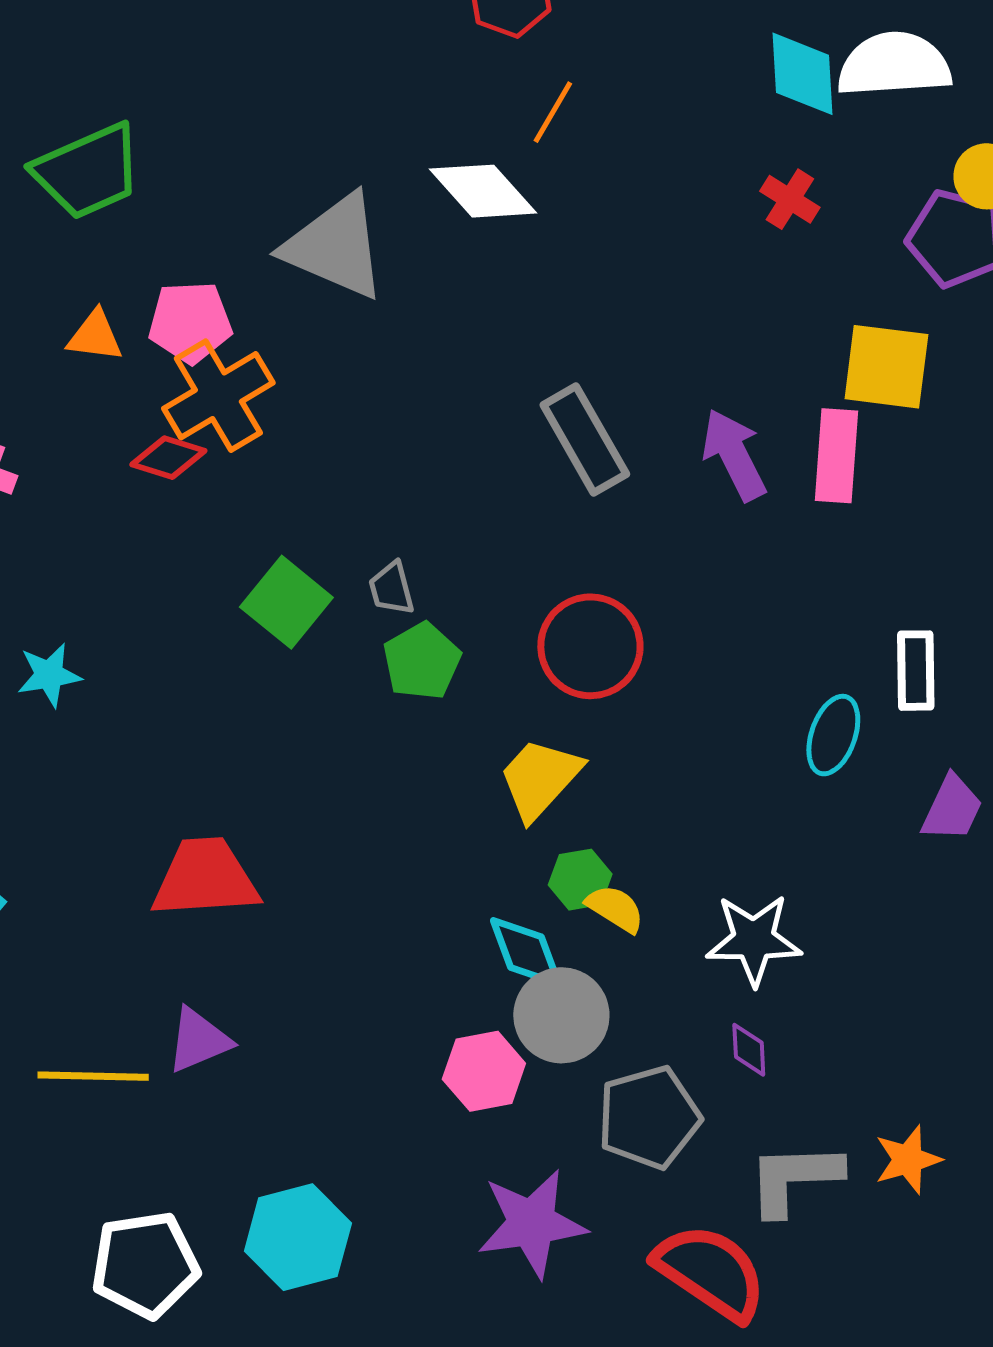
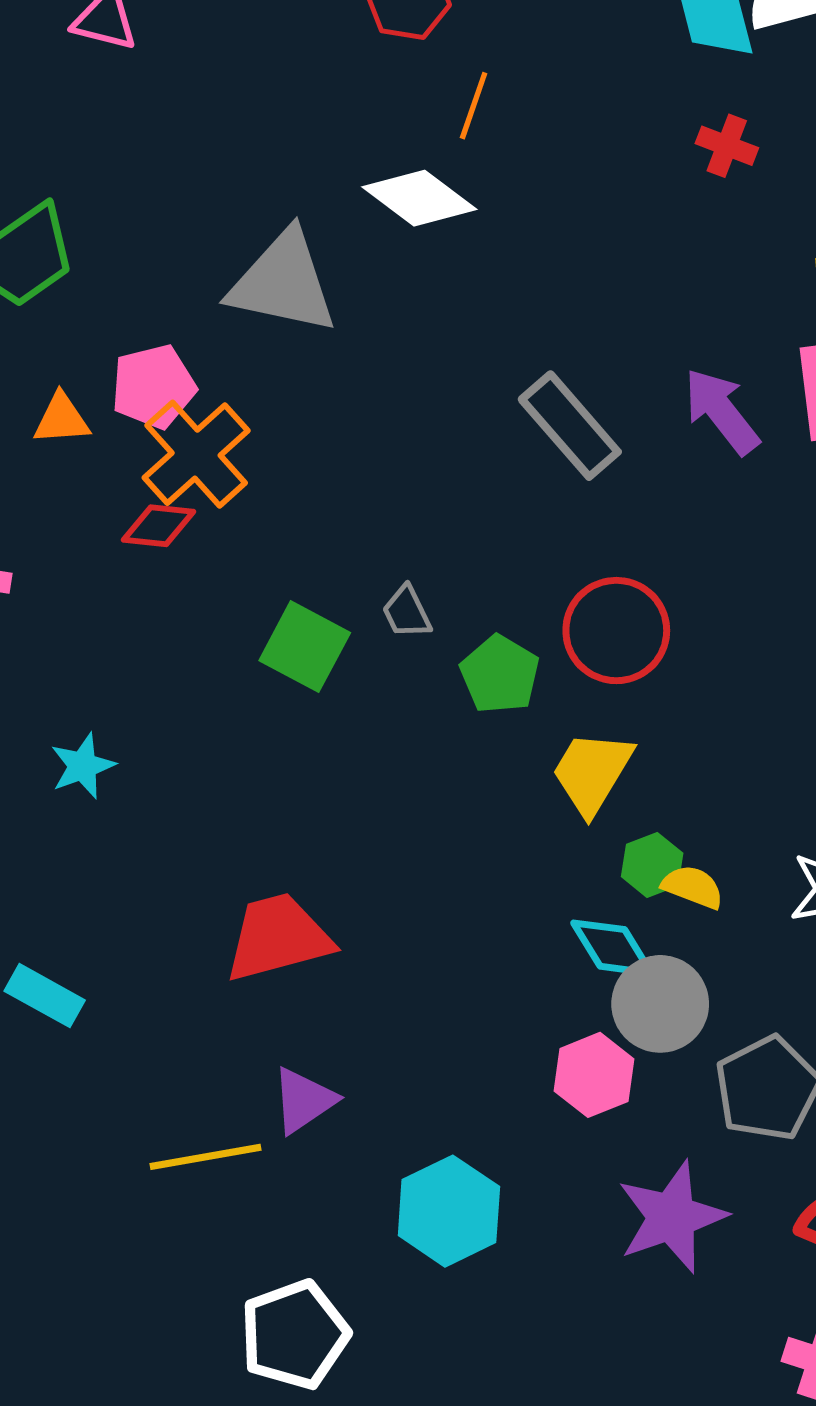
green pentagon: (422, 661) -> (500, 674), moved
cyan hexagon: (298, 1237) -> (449, 1211), moved

